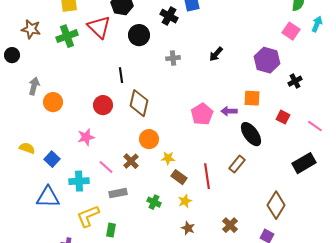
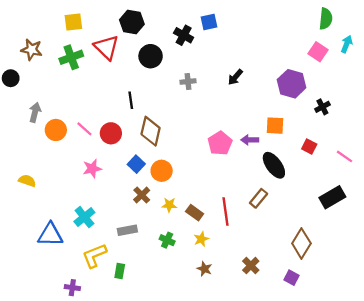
yellow star: (168, 158) -> (169, 205), moved
blue square: (52, 159) -> (136, 164), moved
pink line: (106, 167) -> (84, 129), moved
cyan cross: (79, 181) -> (84, 217), turned -36

